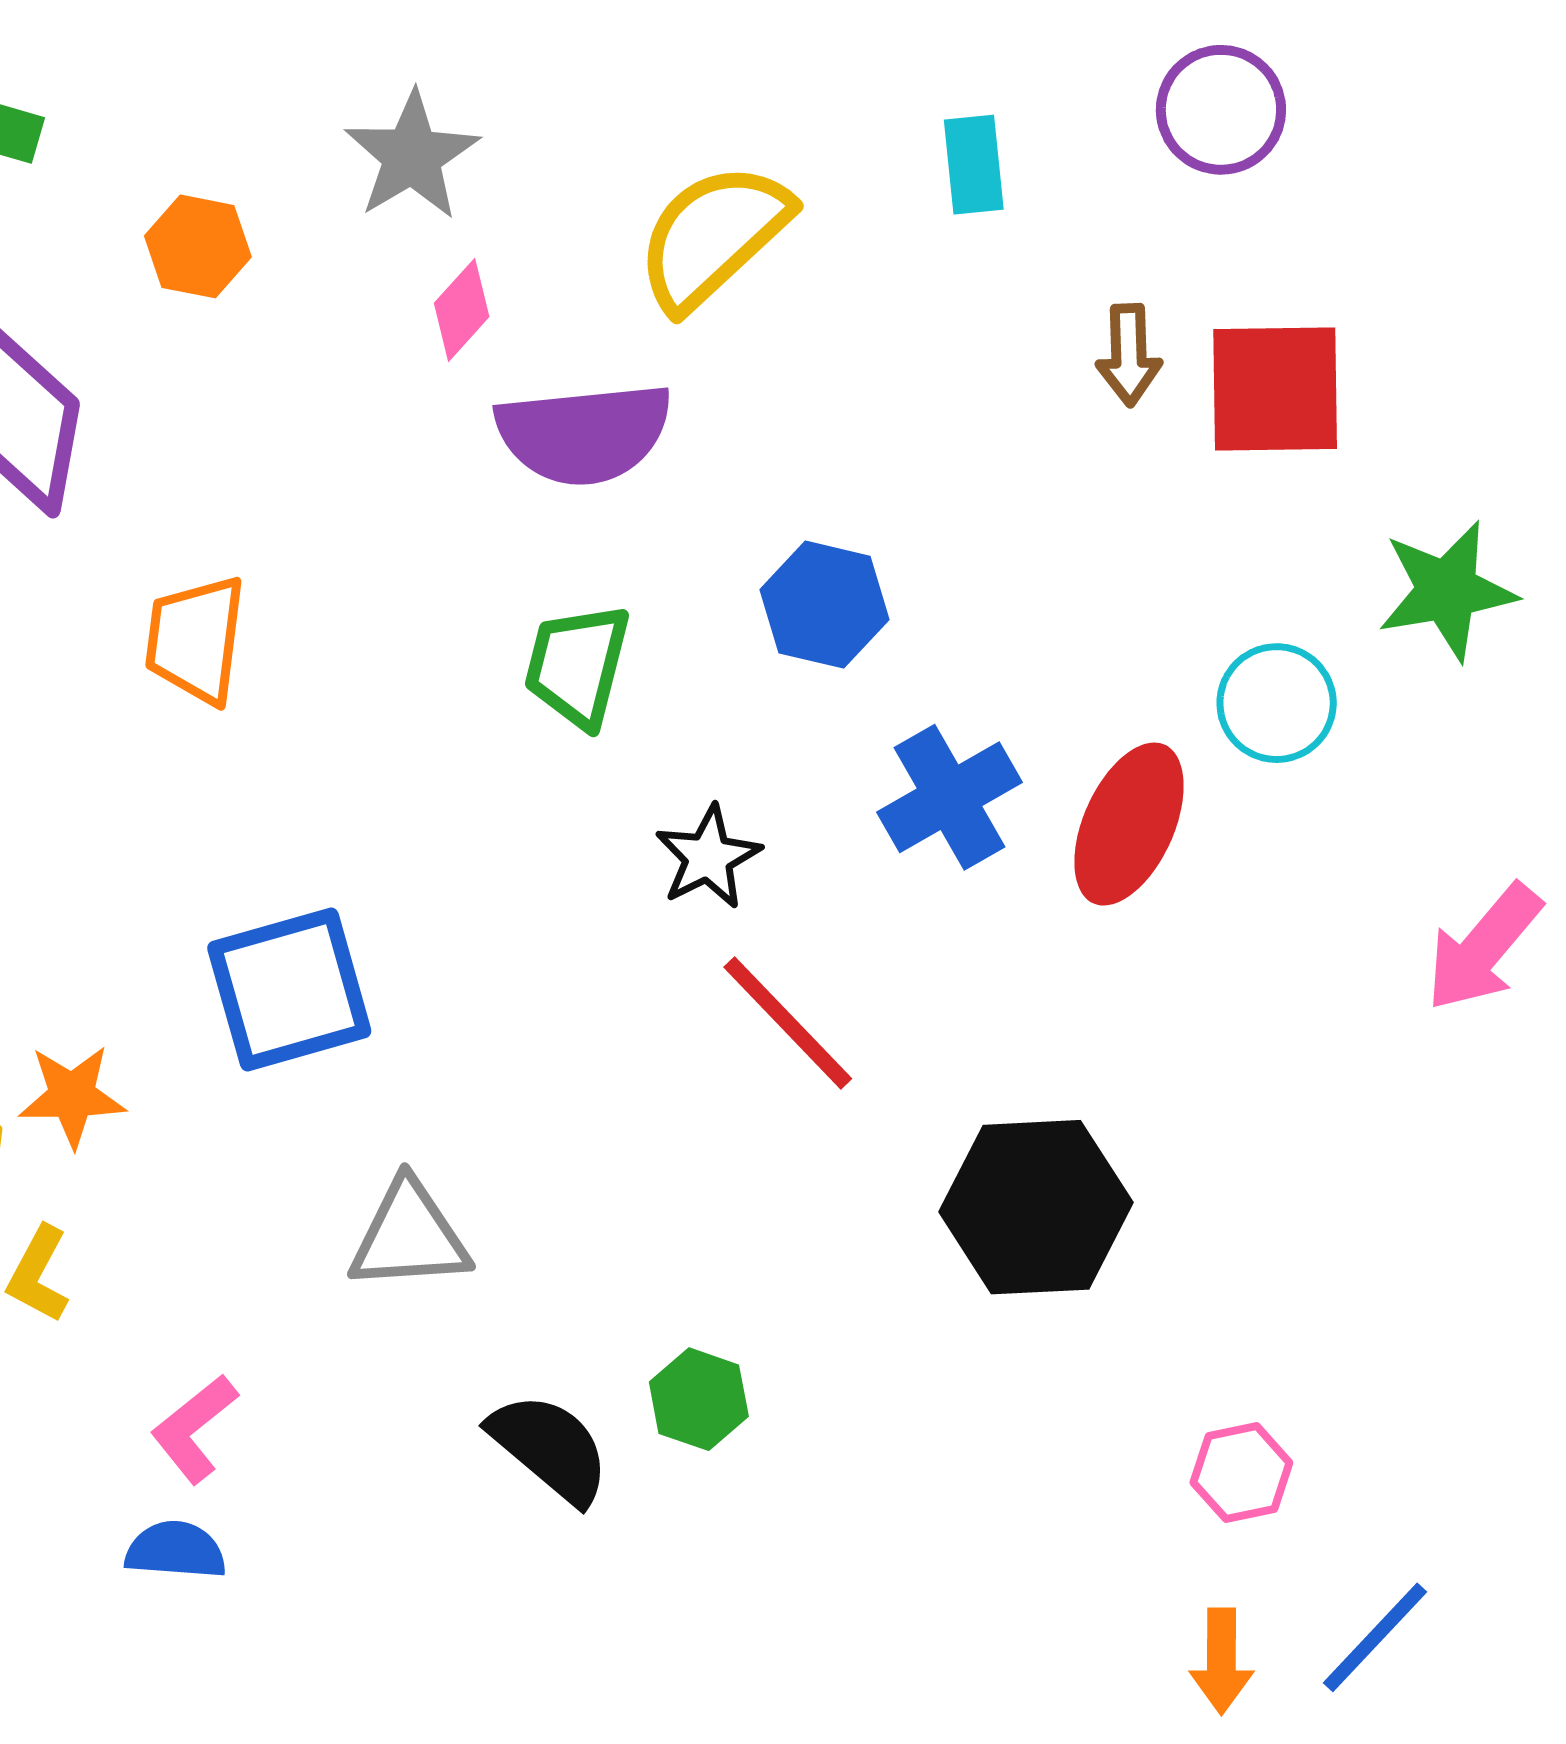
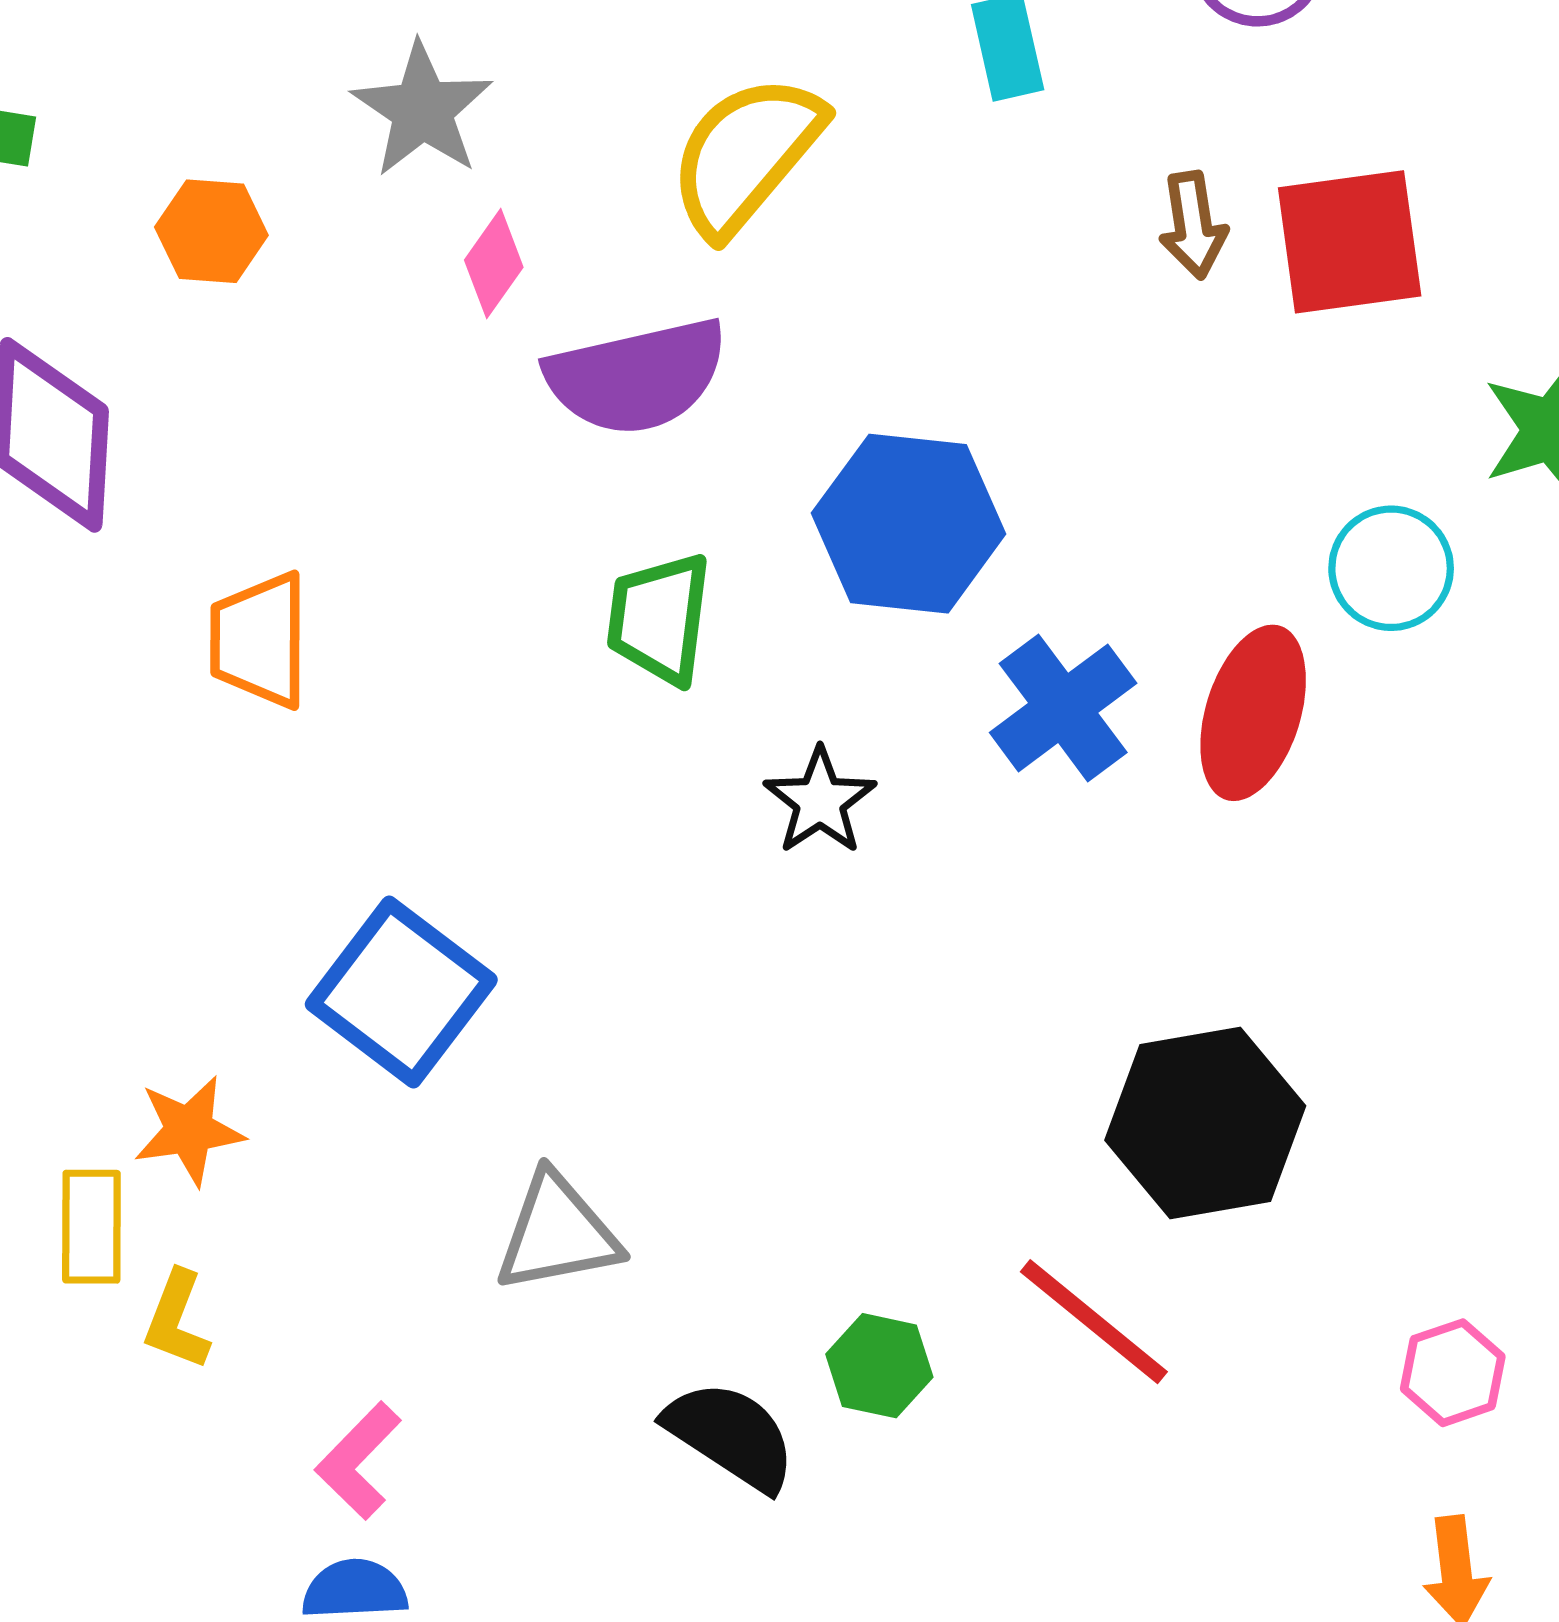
blue hexagon: (825, 605) -> (909, 524), size x1.4
blue square: (289, 989) -> (401, 992), turned -30
red line: (788, 1023) -> (1094, 1322), moved

